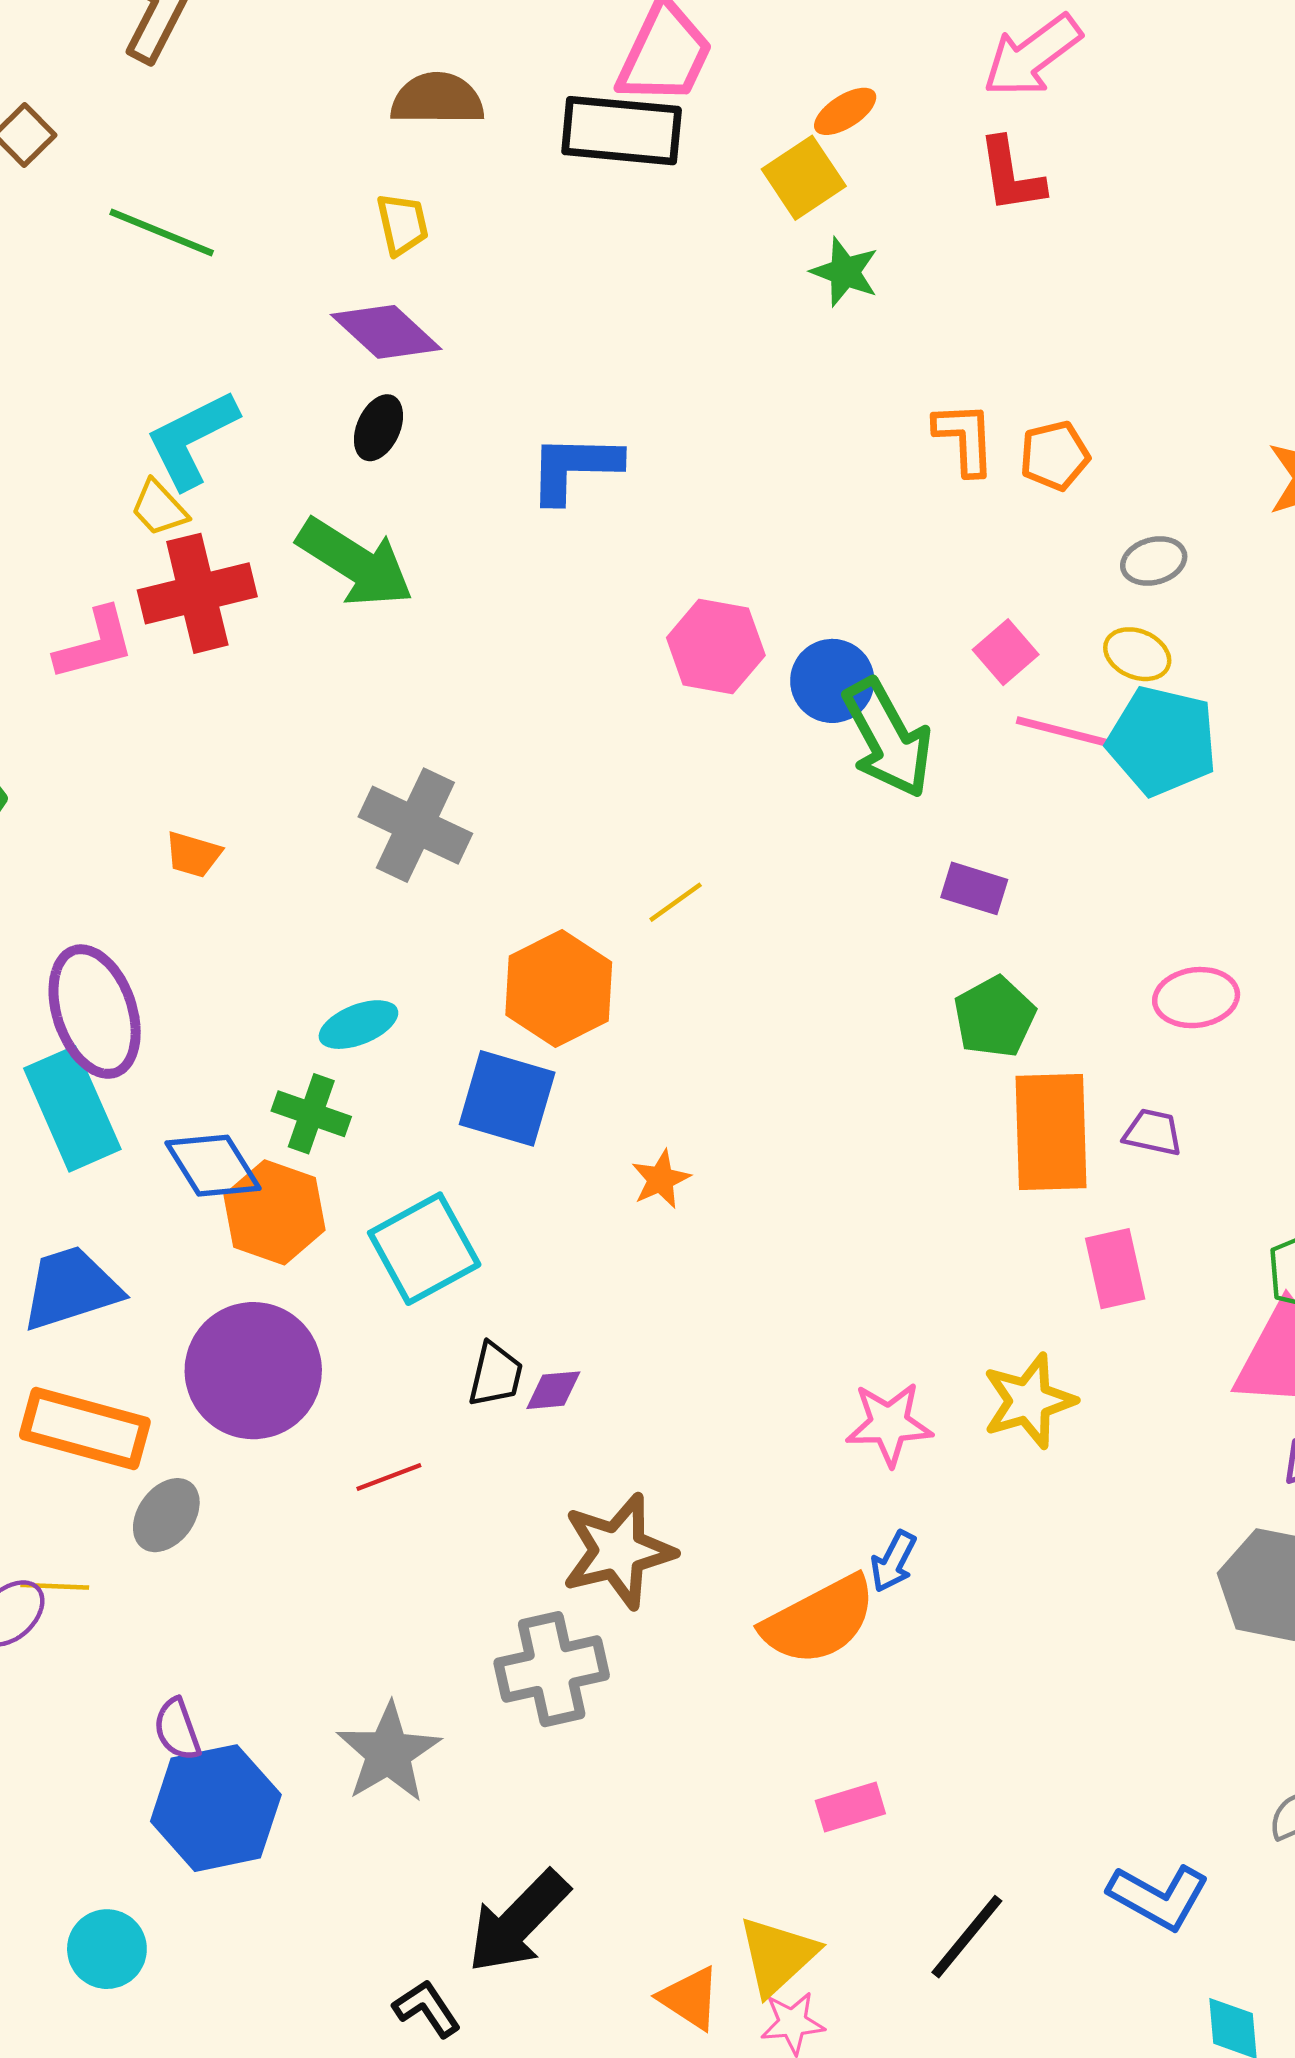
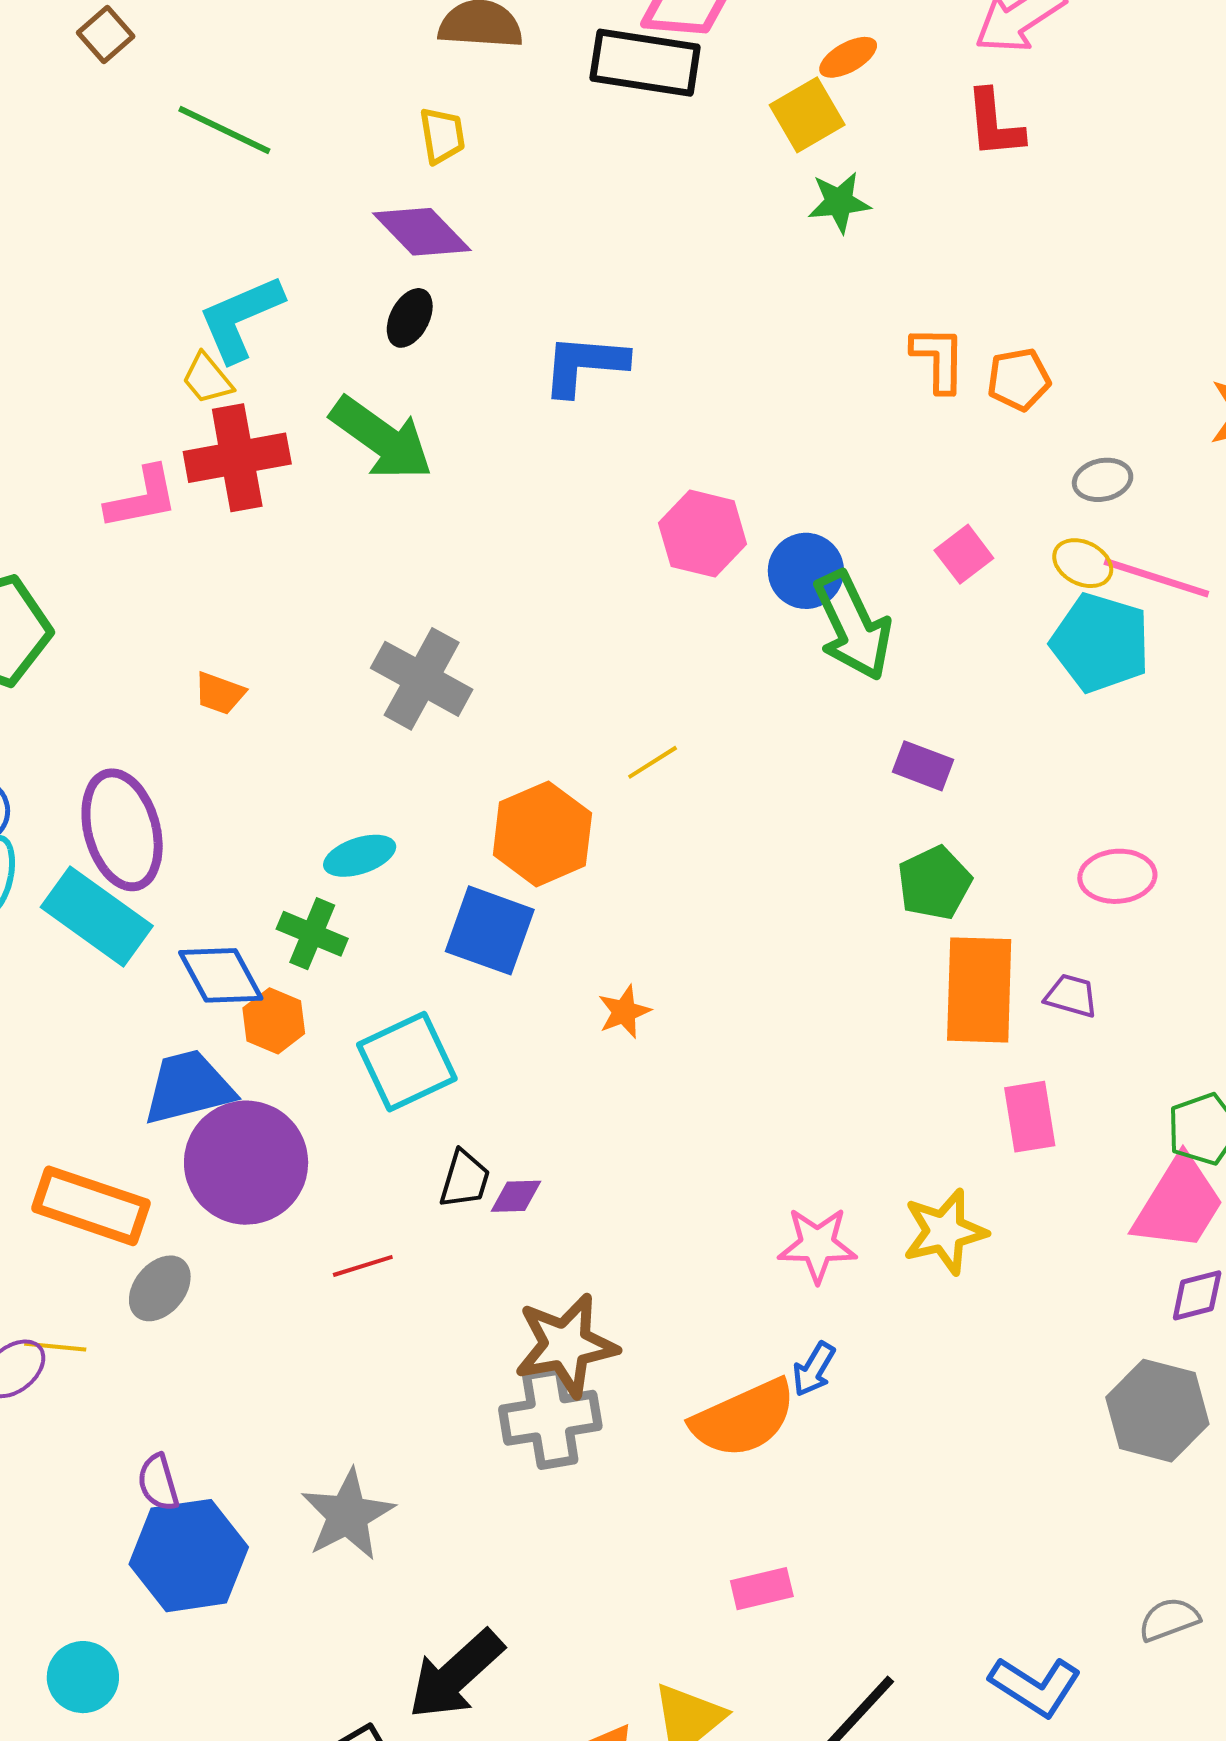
green star: (845, 272) -> (839, 202), turned -30
pink line: (1075, 735) -> (1156, 578), moved
cyan rectangle: (72, 1109) -> (97, 916), turned -34
orange hexagon: (275, 1212) -> (274, 1021), size x0.7
blue trapezoid: (71, 1288) -> (188, 1087), moved
gray cross: (552, 1669) -> (550, 1418), moved

